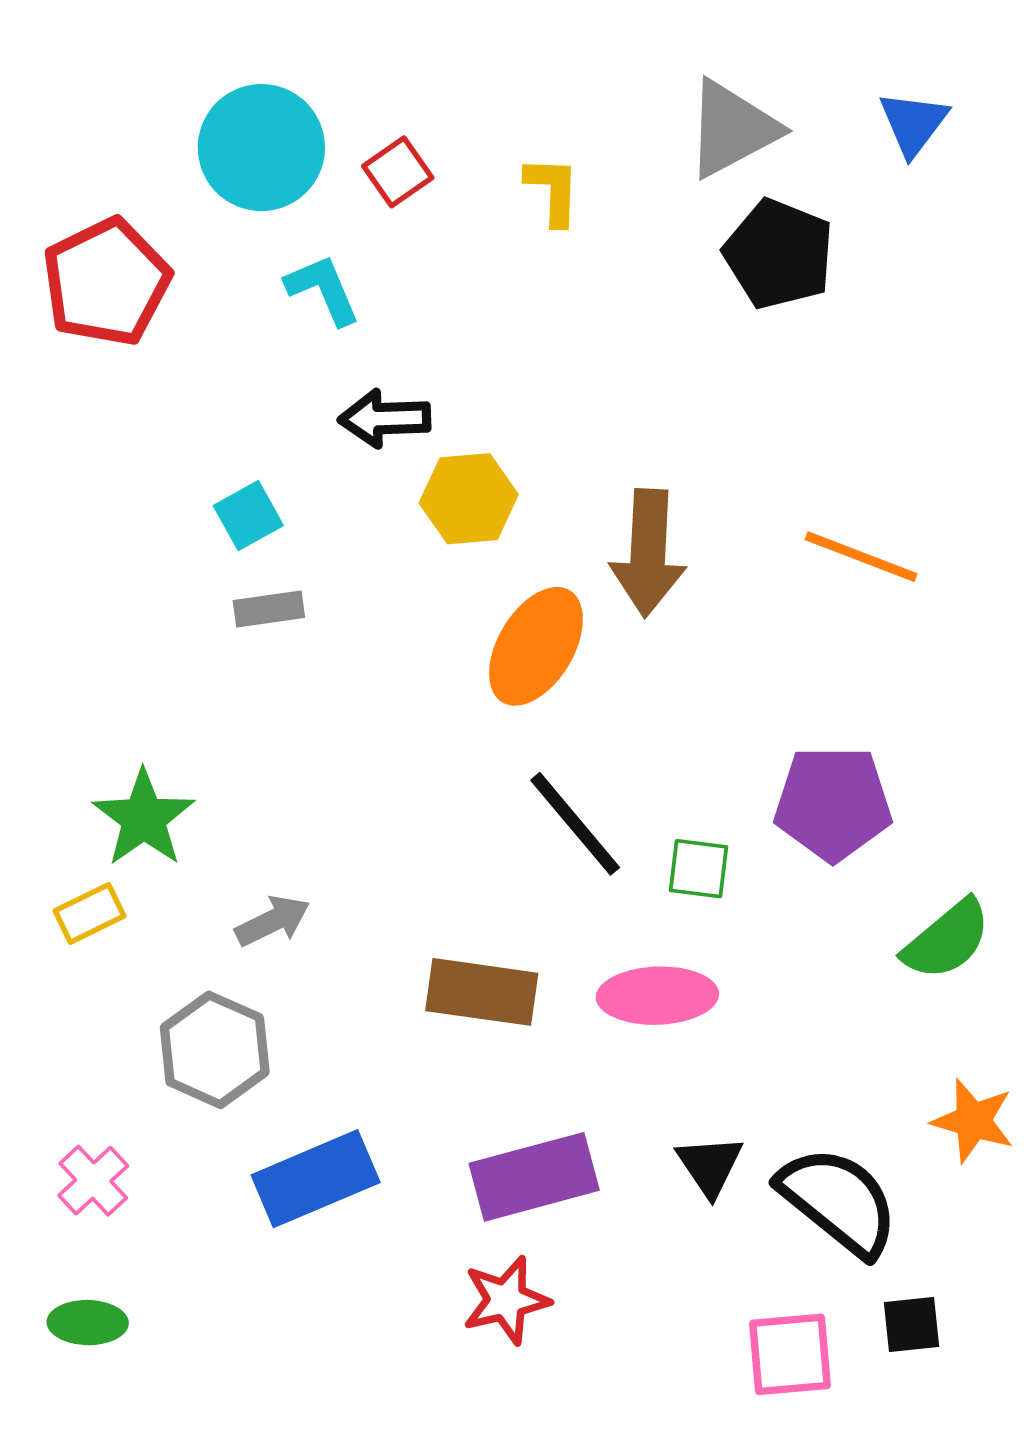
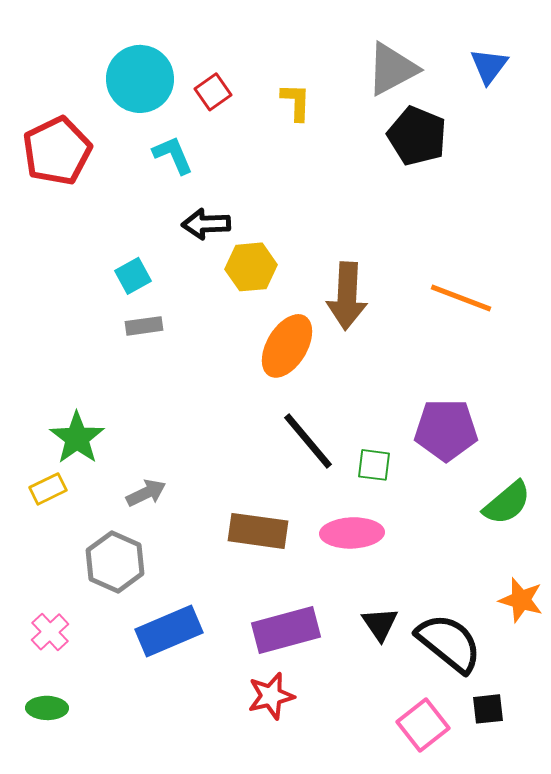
pink square: (790, 1354) -> (423, 725), turned -33

